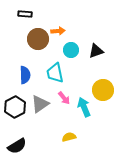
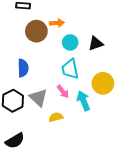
cyan trapezoid: (55, 73) -> (70, 69), moved
gray triangle: (40, 104) -> (38, 98), turned -42
yellow semicircle: (69, 137) -> (56, 117), moved

